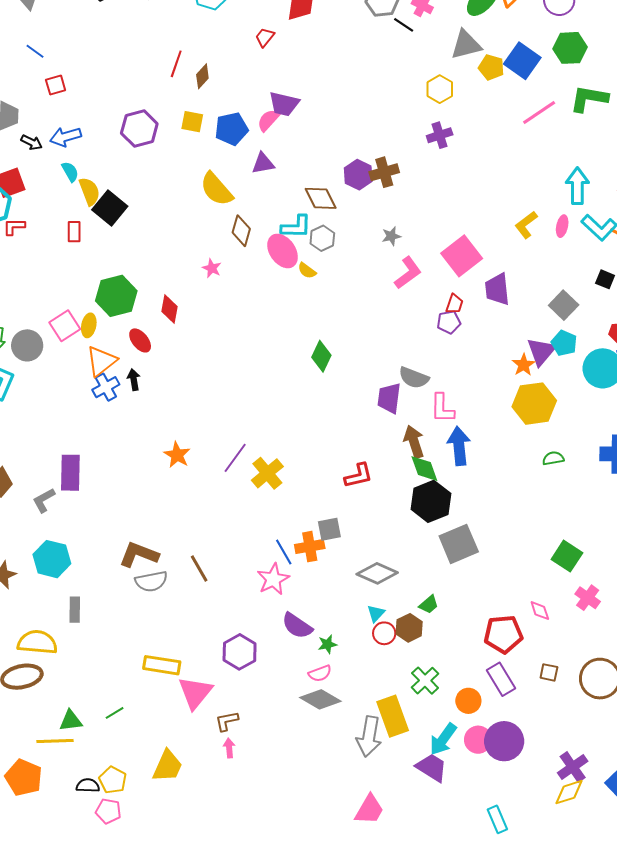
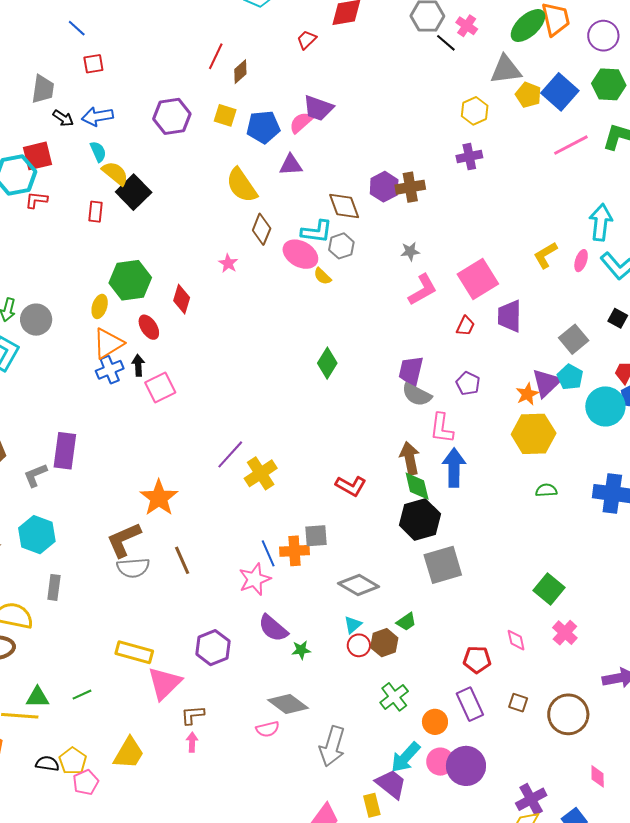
yellow semicircle: (89, 191) -> (115, 173), turned -36
pink ellipse: (283, 251) -> (300, 254), turned -32
purple pentagon: (449, 322) -> (468, 383), moved, turned 30
pink square: (65, 326) -> (160, 388), moved
purple trapezoid: (389, 398) -> (411, 371), moved
orange star: (177, 455) -> (159, 498), moved, size x1.4
red L-shape: (358, 476) -> (351, 486), turned 36
brown L-shape: (139, 555) -> (124, 540), turned -51
red pentagon: (503, 634) -> (477, 660), size x0.7
pink semicircle: (320, 673) -> (268, 729), moved
yellow rectangle: (393, 716) -> (372, 805), moved, size x0.6
pink pentagon: (108, 811) -> (86, 782), moved, turned 30

